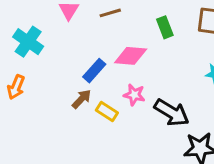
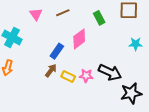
pink diamond: (131, 56) -> (79, 39), turned -35
pink star: (134, 95) -> (86, 76), moved

